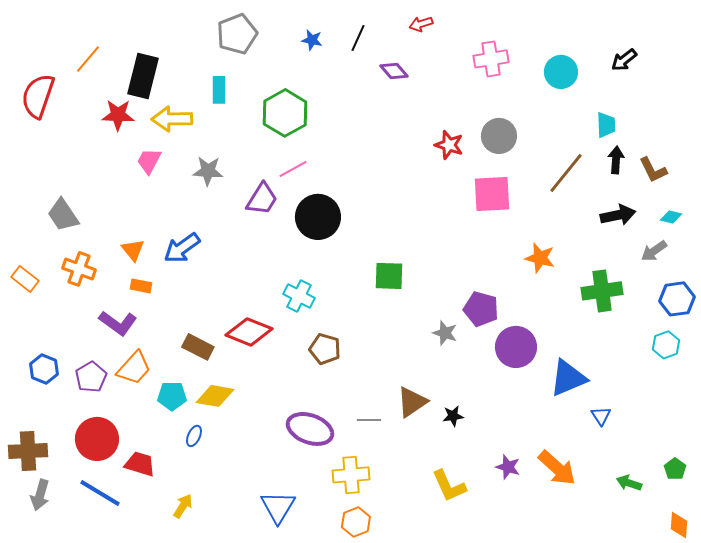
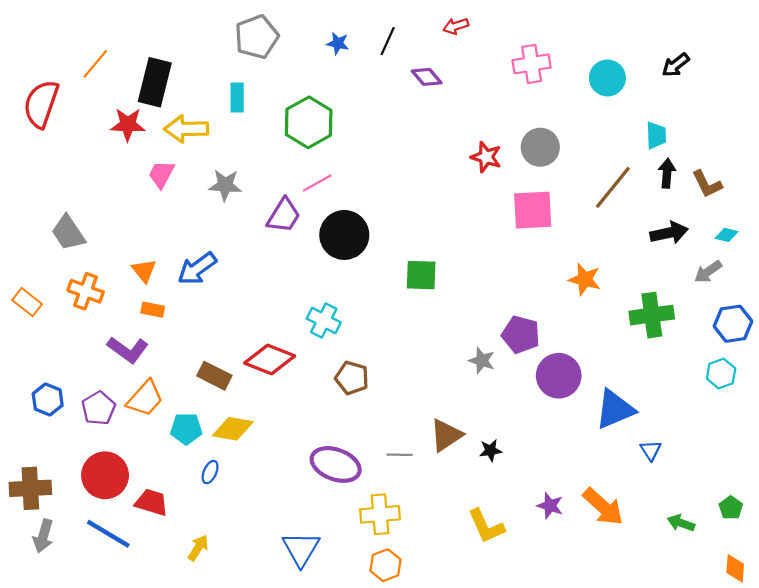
green square: (389, 276) -> (421, 275), moved

